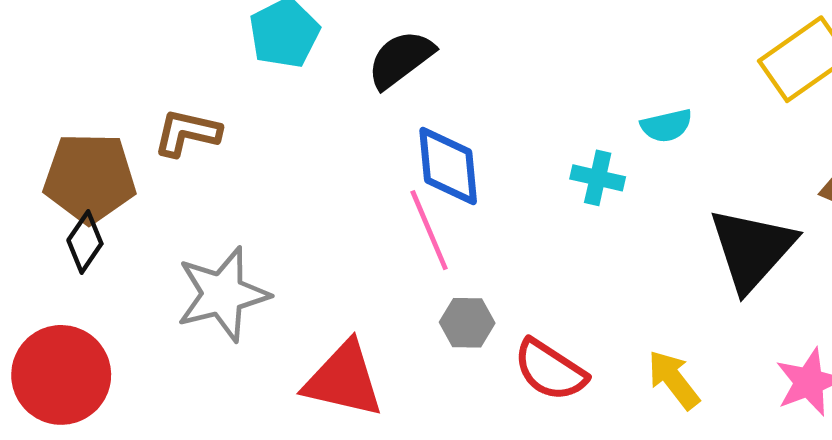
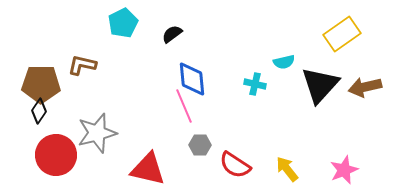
black semicircle: (401, 59) -> (172, 34), size x0.7
black triangle: (752, 249) -> (320, 85), moved
red circle: (61, 375) -> (56, 155), moved

